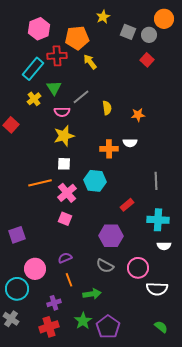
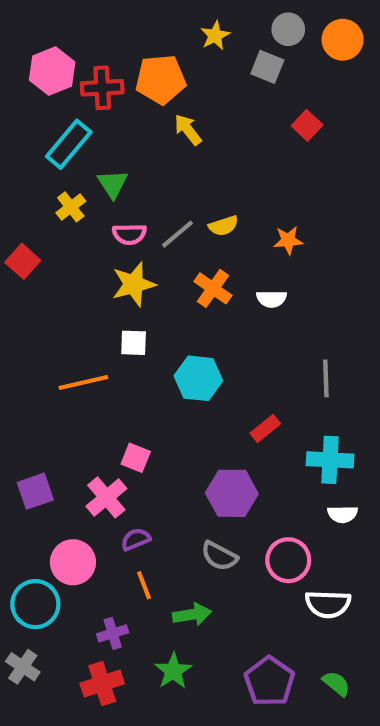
pink hexagon: (39, 29) -> (52, 71), moved
gray circle: (149, 35) -> (288, 29), moved
red cross: (57, 56) -> (102, 88), moved
gray line: (81, 97) -> (177, 234), moved
yellow semicircle: (107, 108) -> (223, 226), turned 80
orange cross: (109, 149) -> (213, 288), moved, turned 36
pink cross: (67, 193) -> (106, 497), moved
purple pentagon: (108, 327) -> (269, 681), moved

